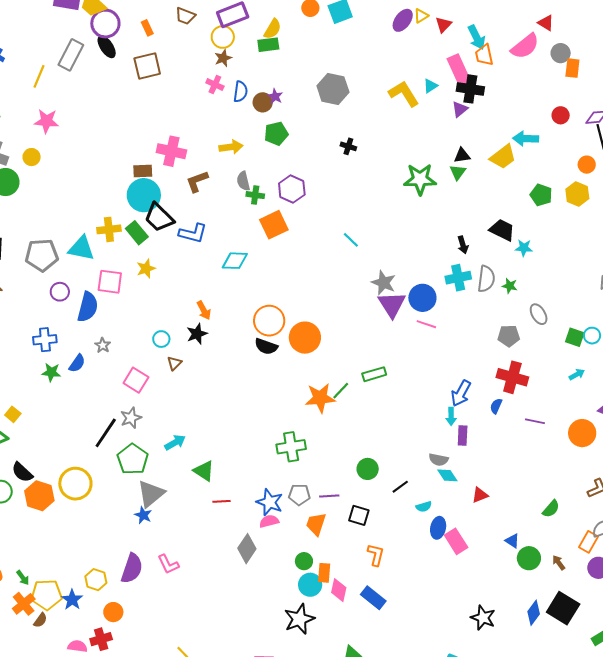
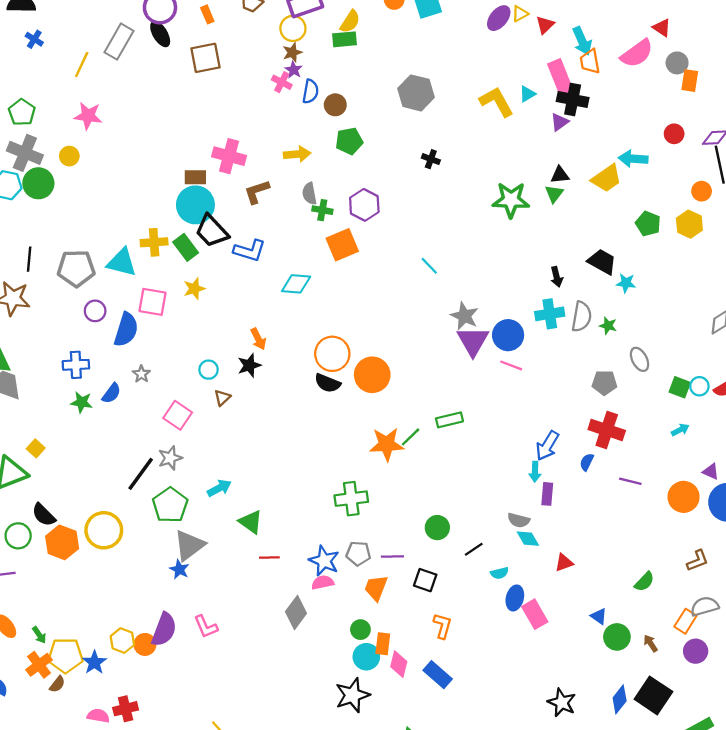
purple star: (275, 96) -> (294, 70), moved
orange circle: (113, 612) -> (145, 644), moved

